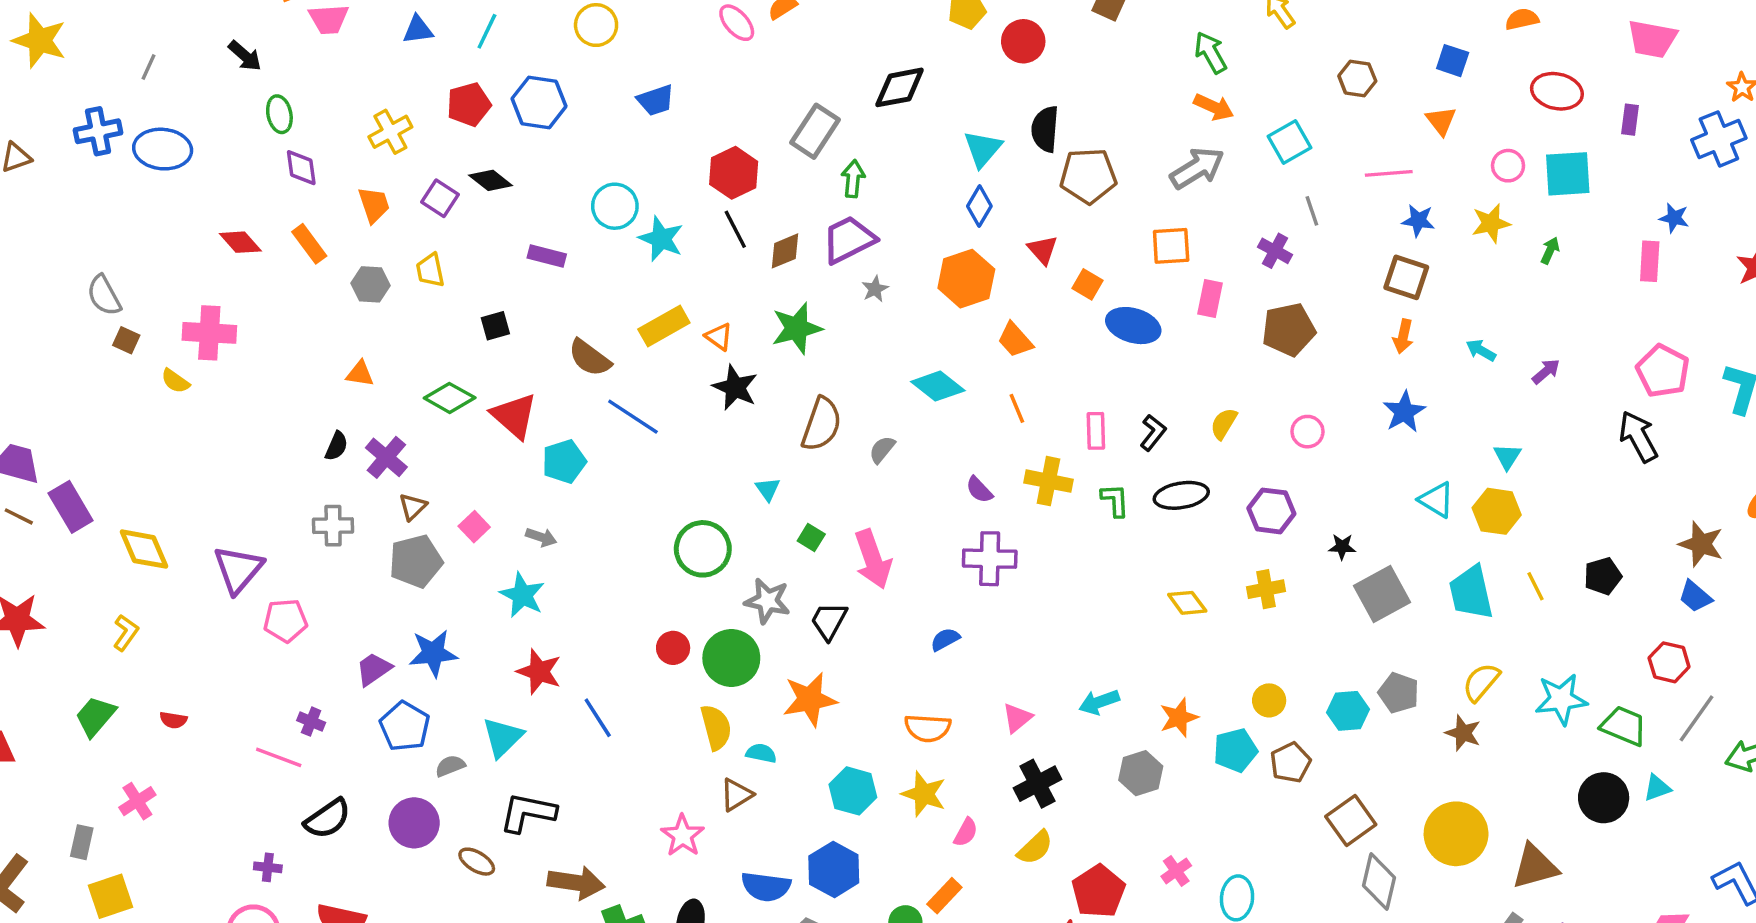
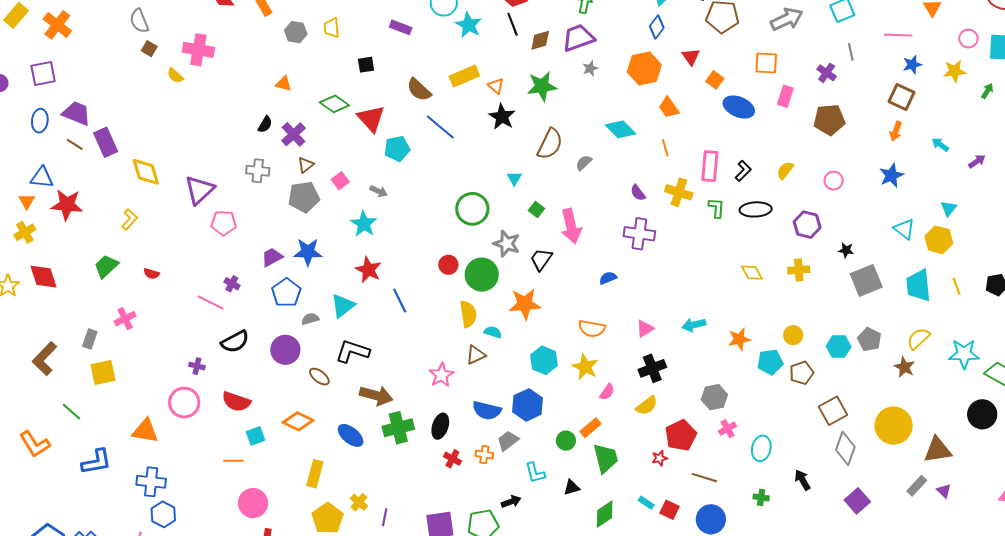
blue star: (1418, 221) -> (912, 65), turned -30
pink rectangle: (1096, 431) -> (710, 166), size x1.4
gray hexagon: (1141, 773) -> (714, 397), moved

